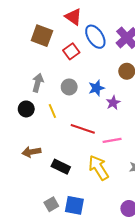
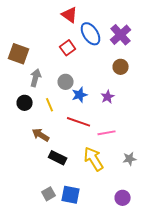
brown square: (42, 36) -> (19, 54), moved
blue star: (96, 88) -> (80, 95), moved
brown arrow: (31, 152) -> (41, 135), moved, turned 42

